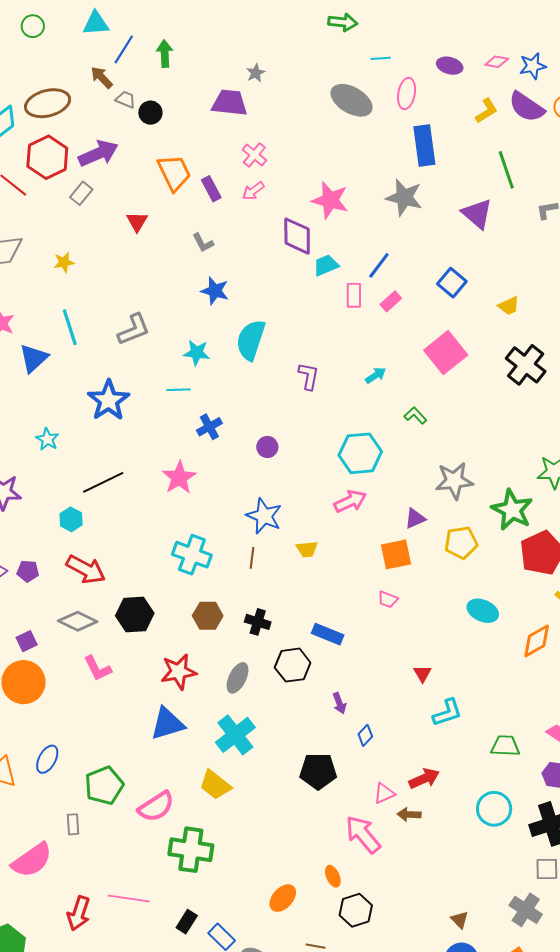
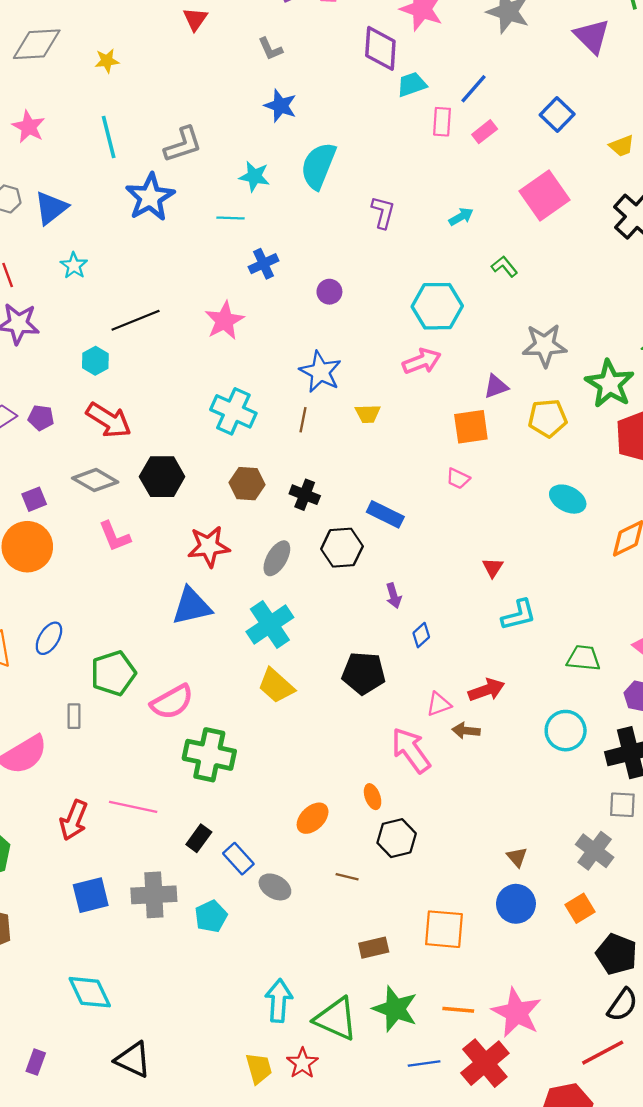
blue triangle: (34, 358) -> (51, 208), moved
blue star: (108, 400) -> (150, 197), moved
yellow trapezoid: (215, 785) -> (276, 686), moved

